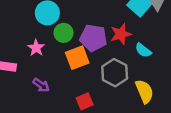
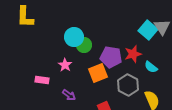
green circle: (64, 33) -> (84, 45), moved

